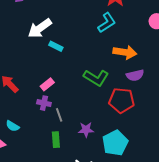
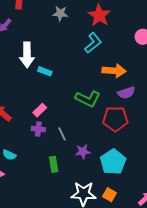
white arrow: (40, 28) -> (27, 55), turned -50
gray line: (59, 115) -> (62, 134), moved

